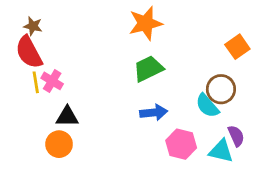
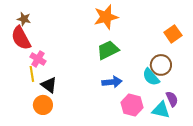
yellow line: (36, 82) -> (32, 74), moved
black triangle: (67, 117) -> (49, 85), turned 36

